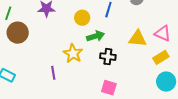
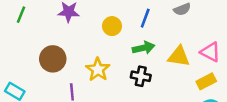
brown circle: (18, 33) -> (53, 59), moved
green arrow: (96, 36) -> (143, 48), moved

